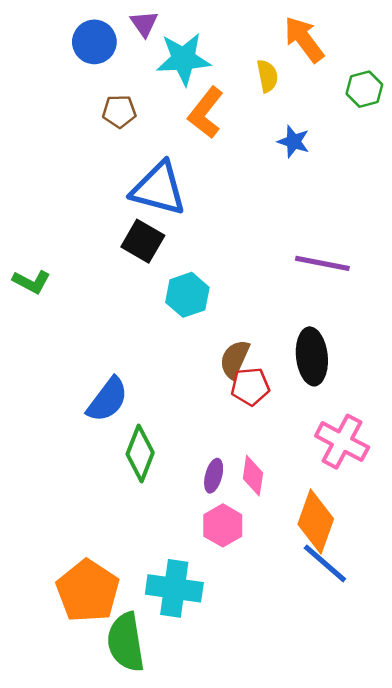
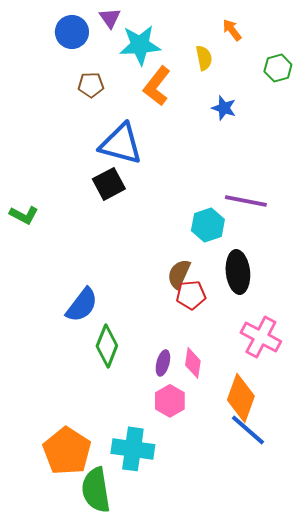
orange arrow: (304, 39) -> (232, 30), size x0.6
black square: (143, 241) -> (109, 184), turned 32
cyan hexagon: (187, 295) -> (208, 225), moved

